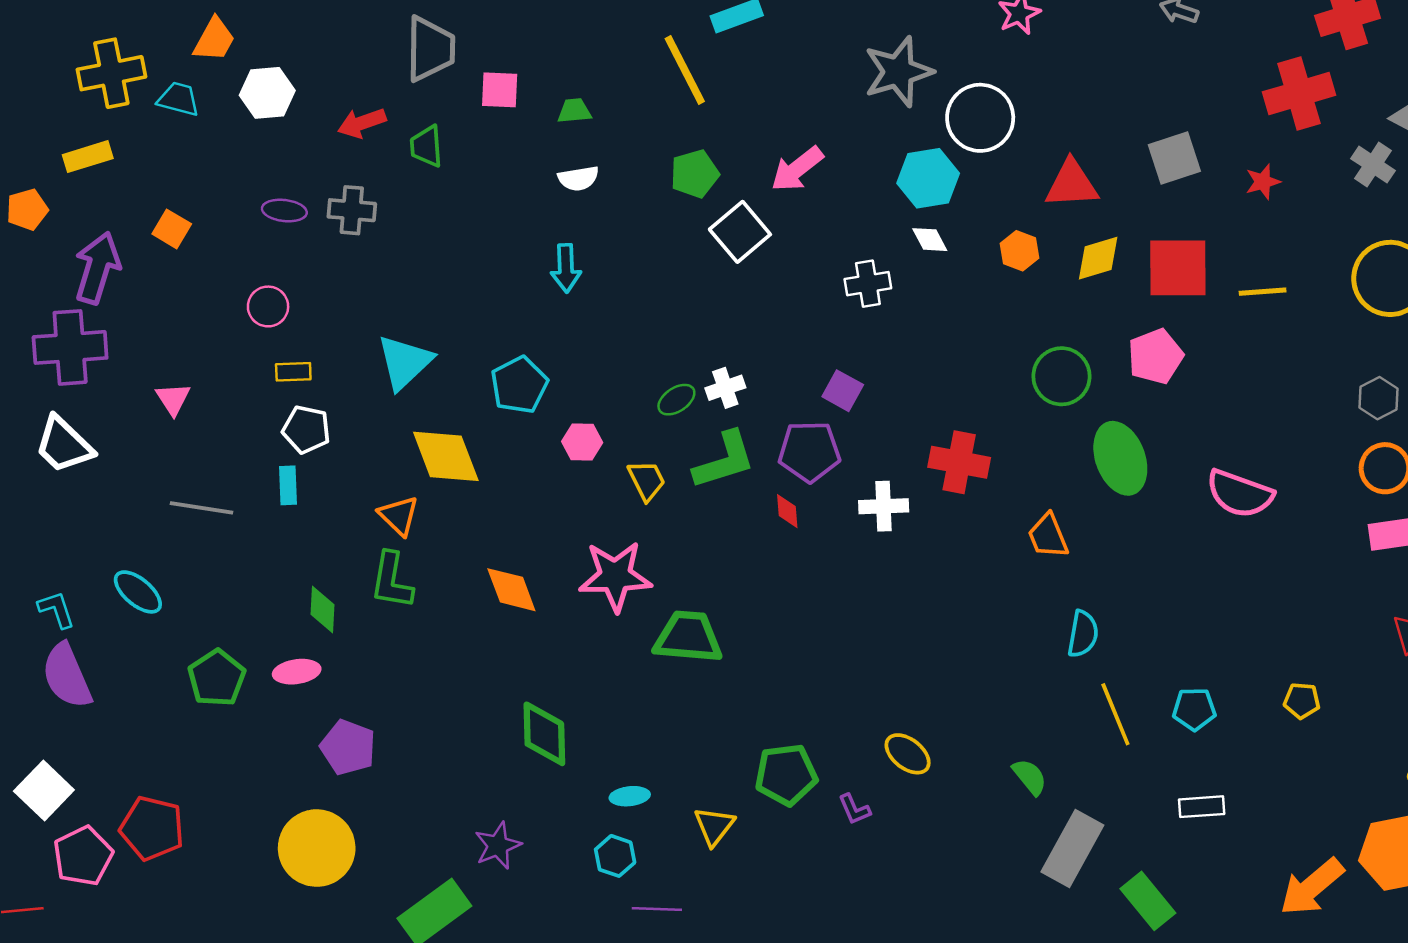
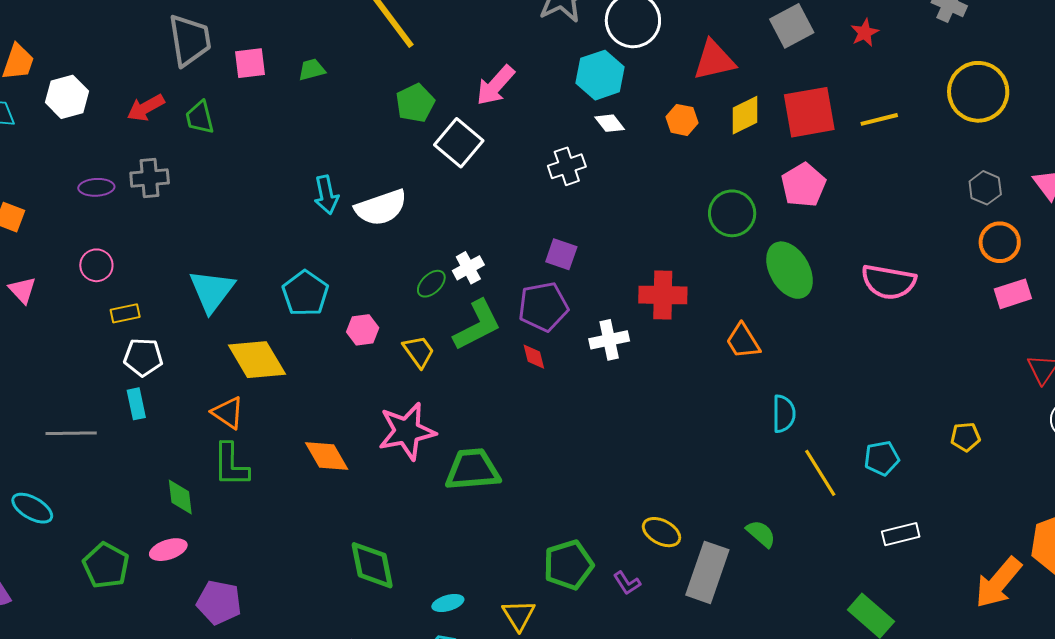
white semicircle: (578, 178) -> (381, 208), moved, size x1.6
pink triangle: (173, 399) -> (22, 290), moved
gray rectangle: (1072, 849) -> (707, 572), moved

